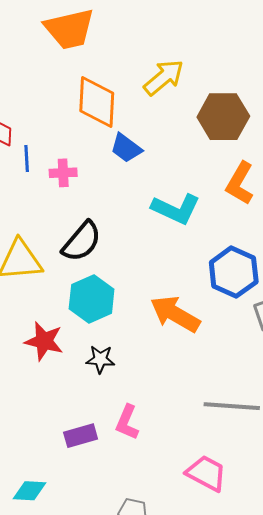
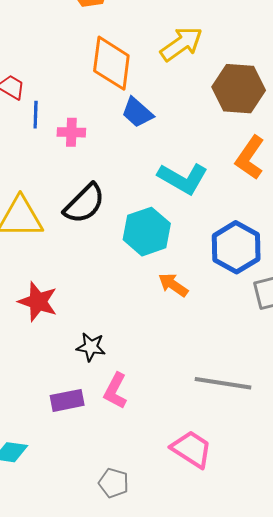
cyan hexagon: (92, 299) -> (147, 232), moved
orange arrow: (175, 314) -> (173, 285), size x0.6
black star: (100, 359) -> (91, 347), moved

